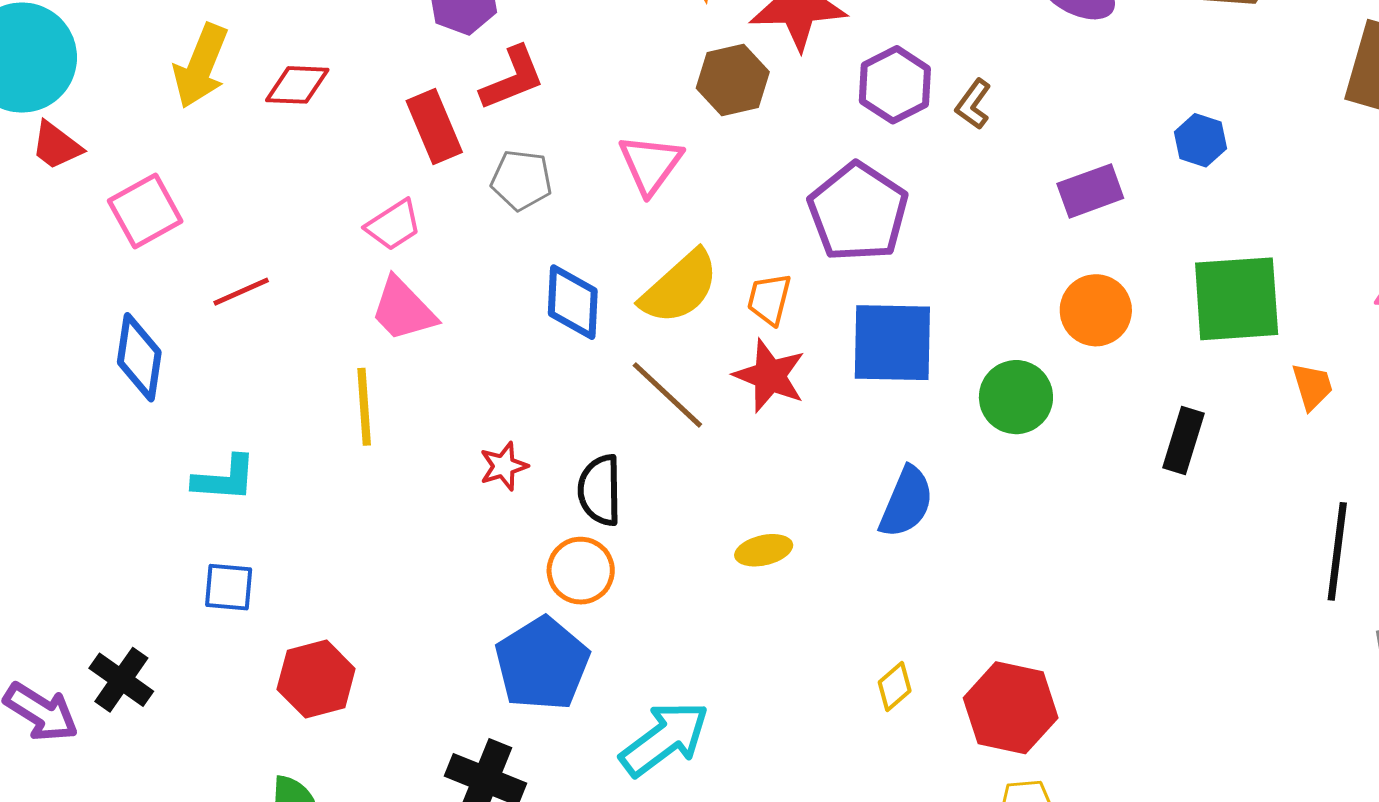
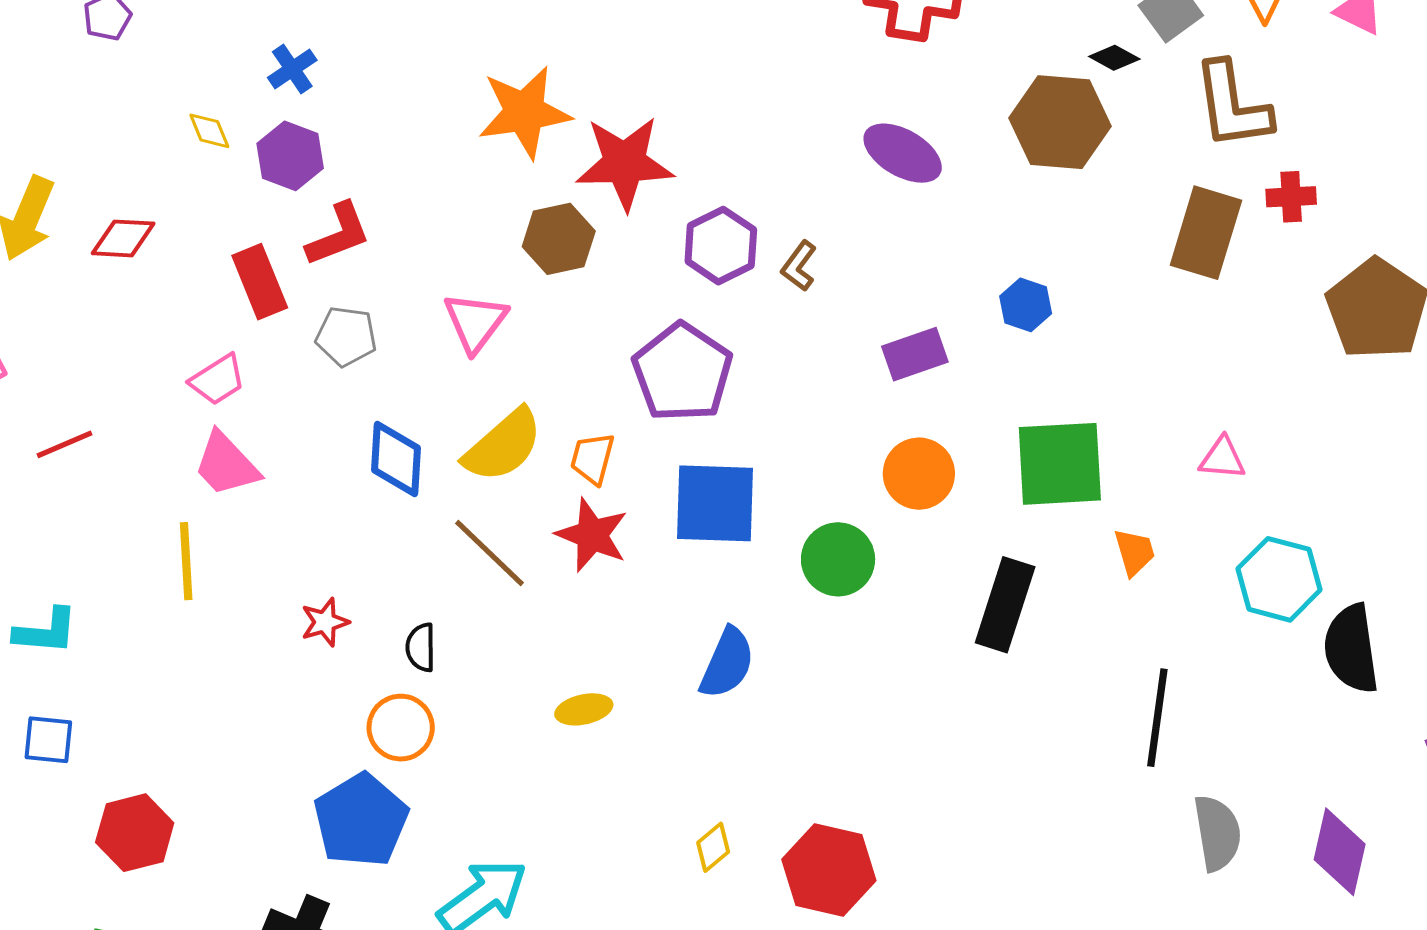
black rectangle: (1184, 440) -> (1005, 605), size x1.4
black semicircle: (600, 490) -> (421, 647), size x0.7

